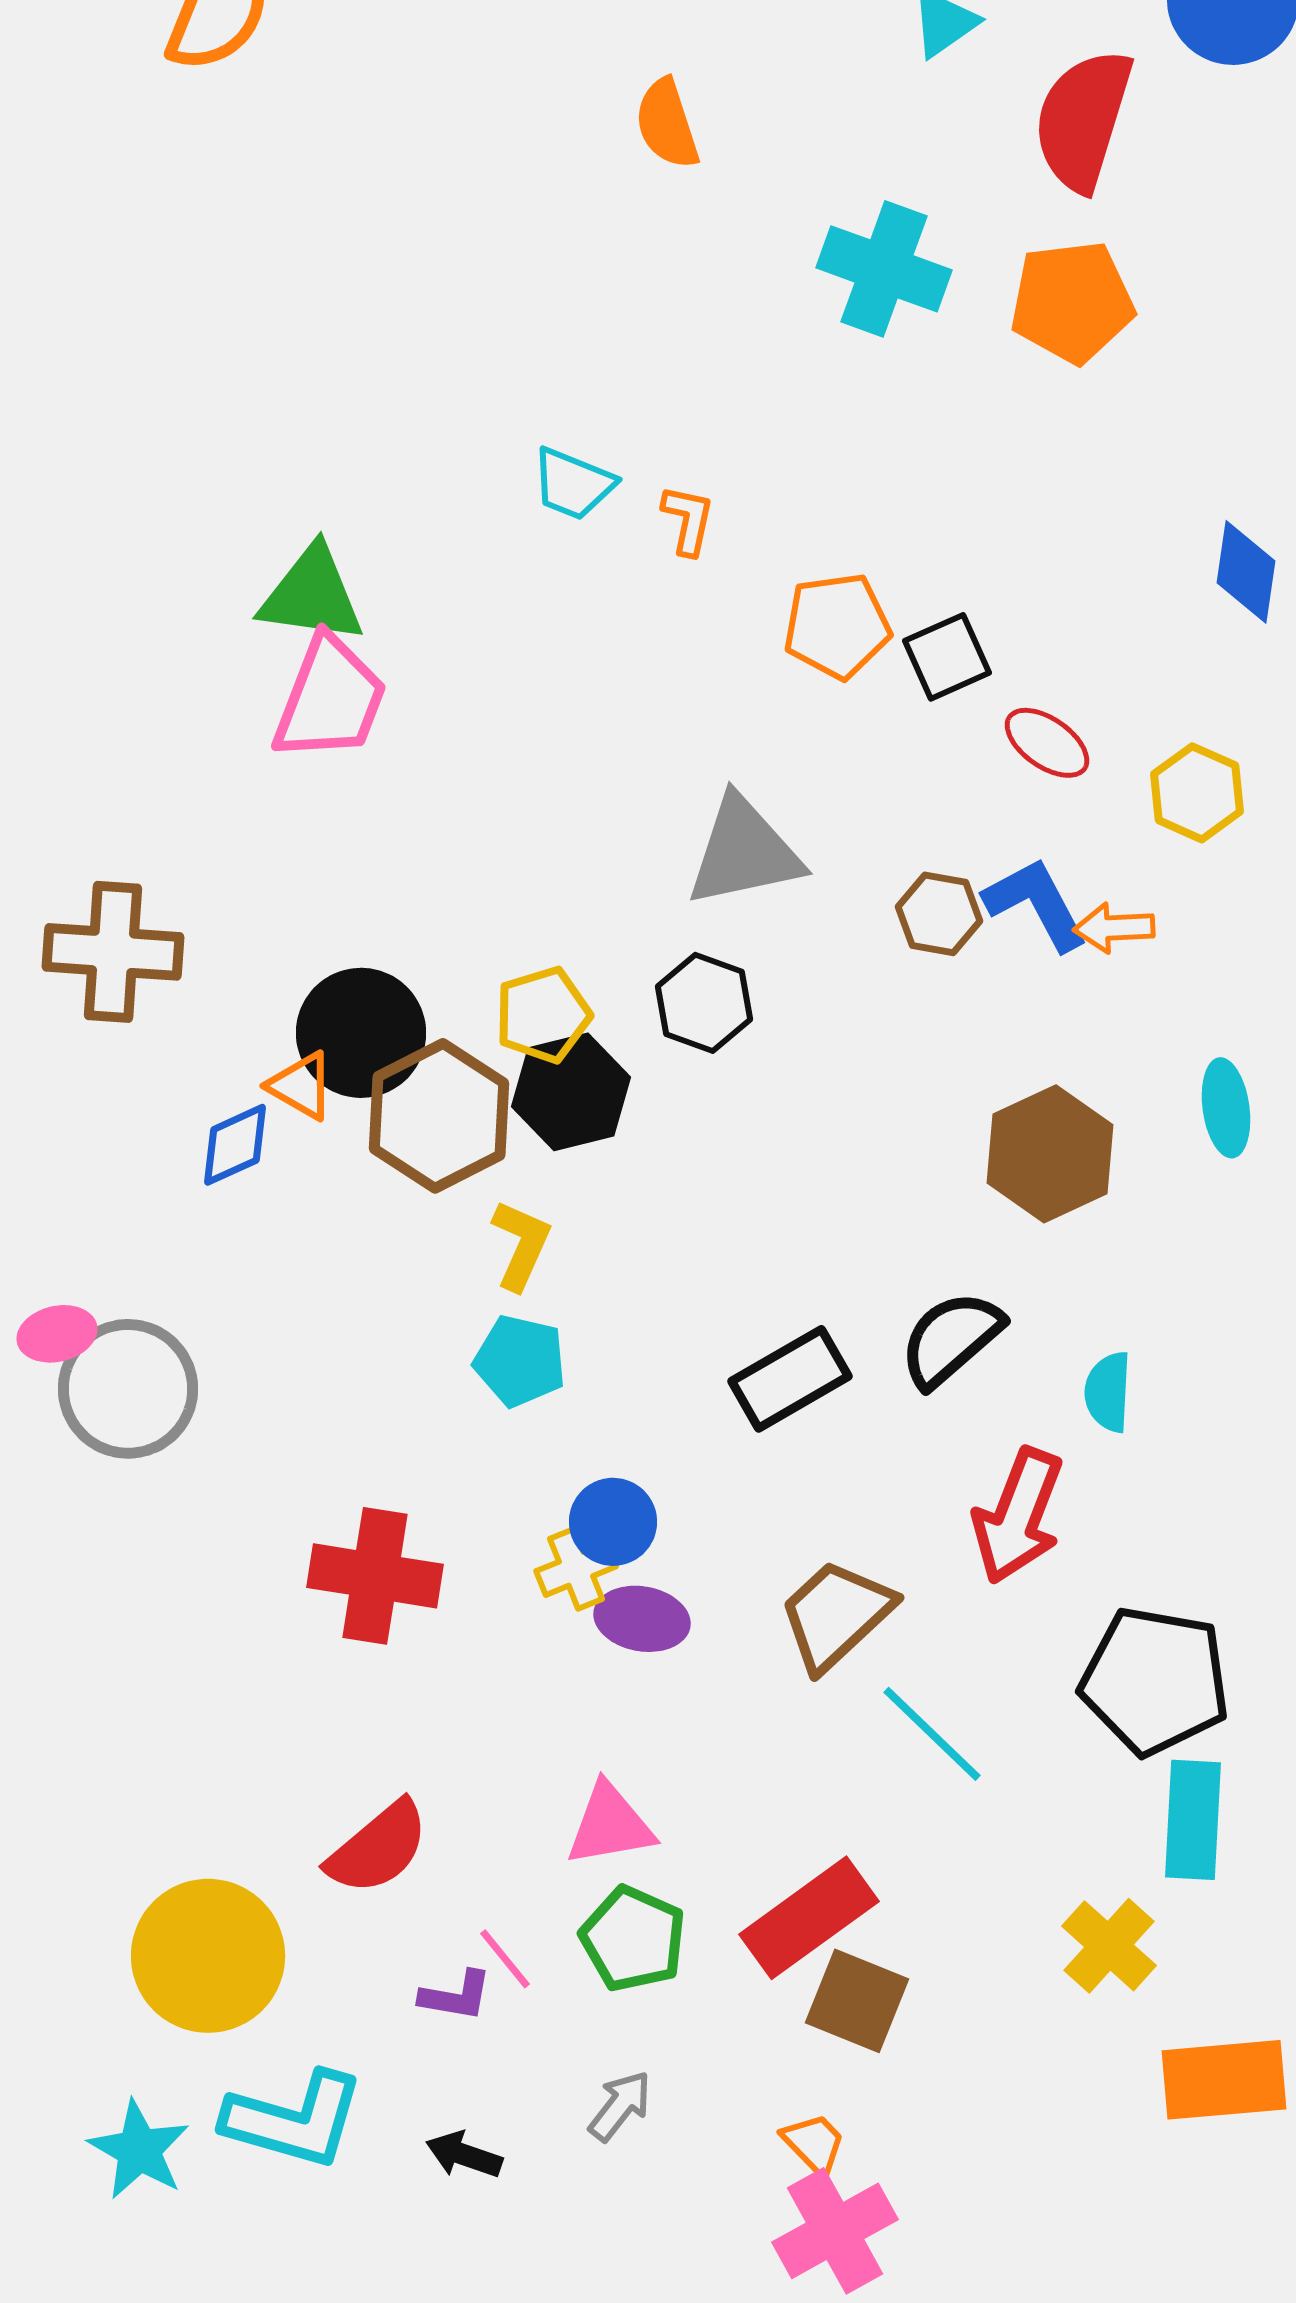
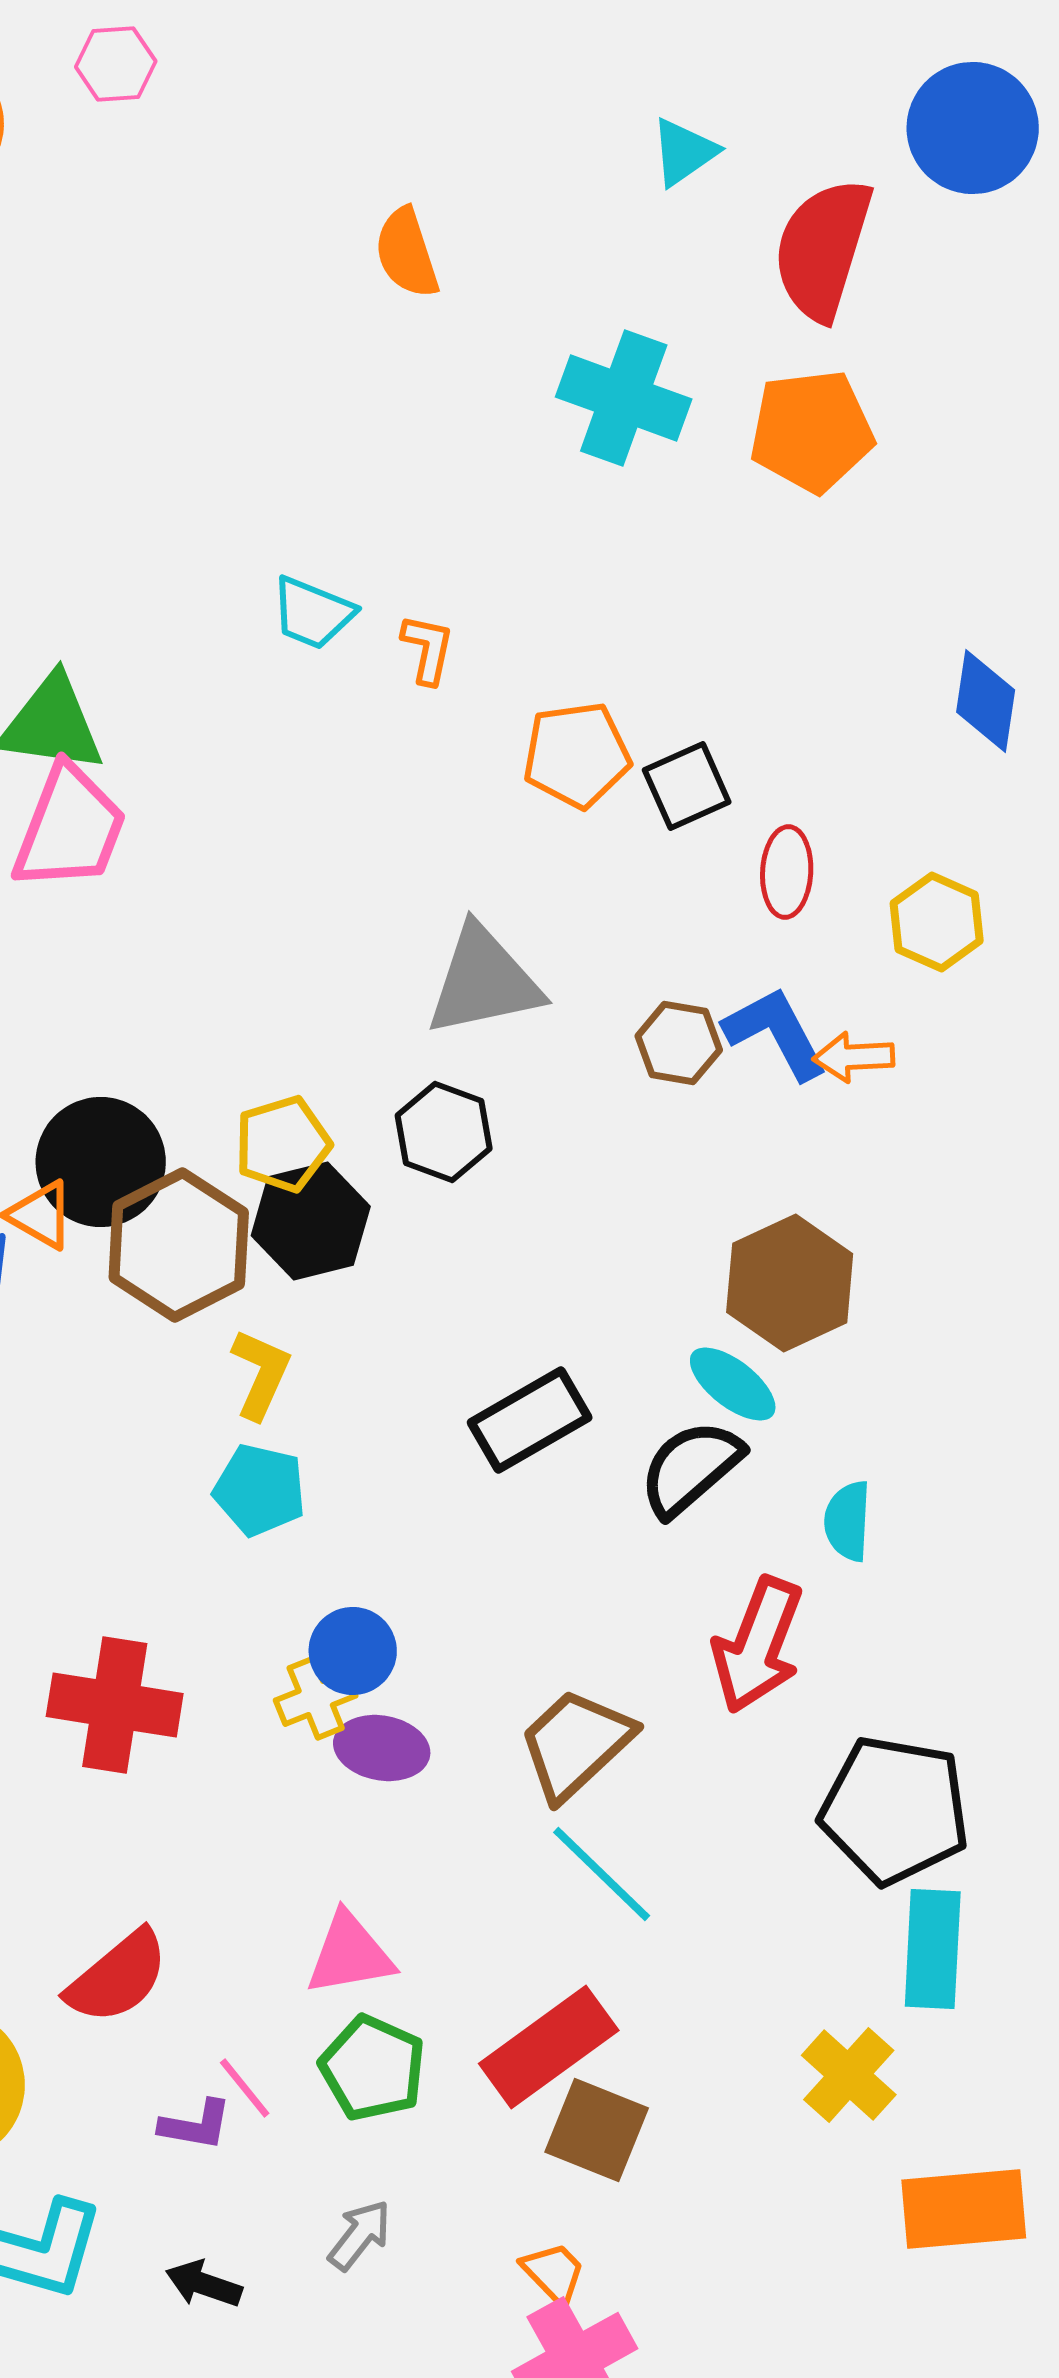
red ellipse: (1047, 743) -> (787, 872), turned 58
cyan ellipse: (1226, 1108) -> (733, 1384), moved, turned -44
black rectangle: (790, 1379) -> (530, 1420), moved
cyan line: (932, 1734) -> (602, 1874), moved

